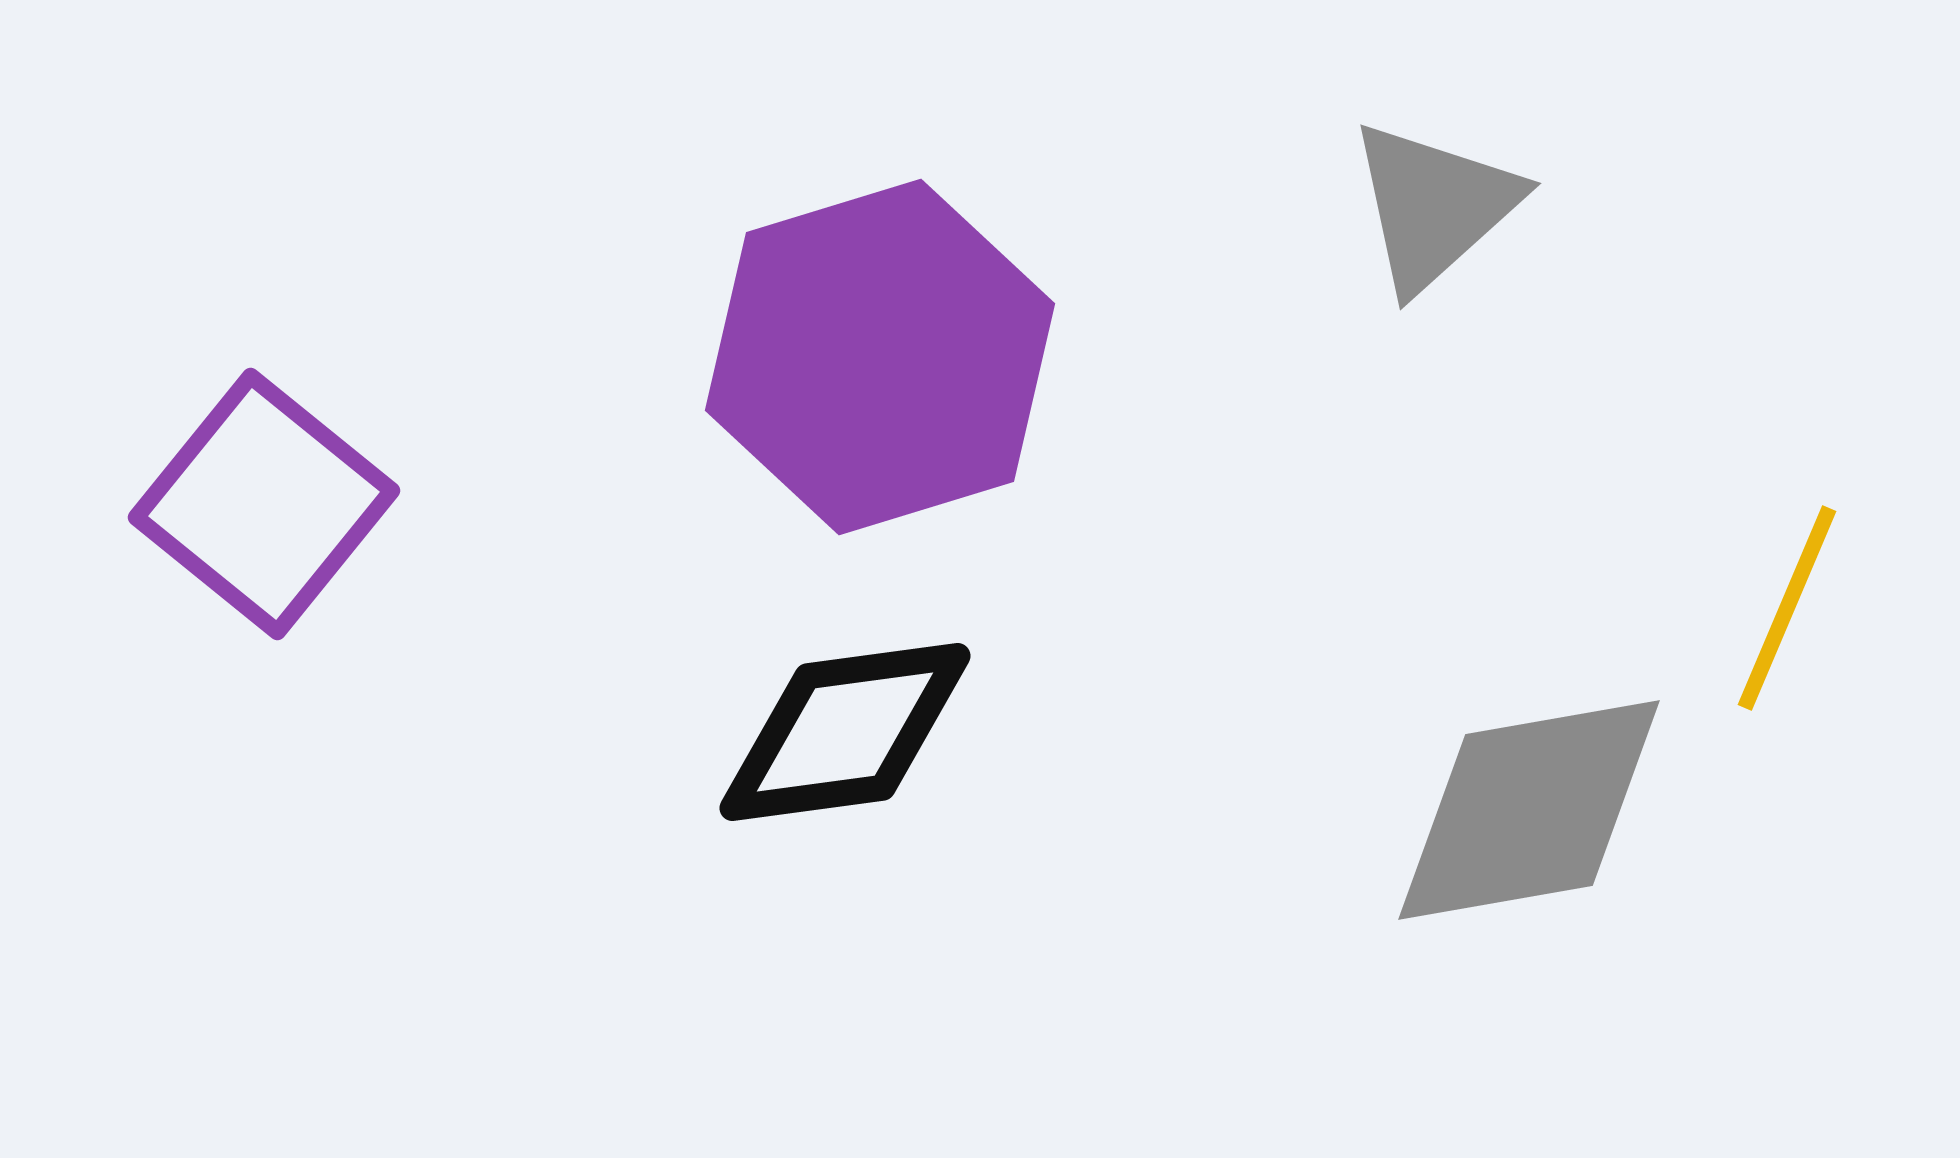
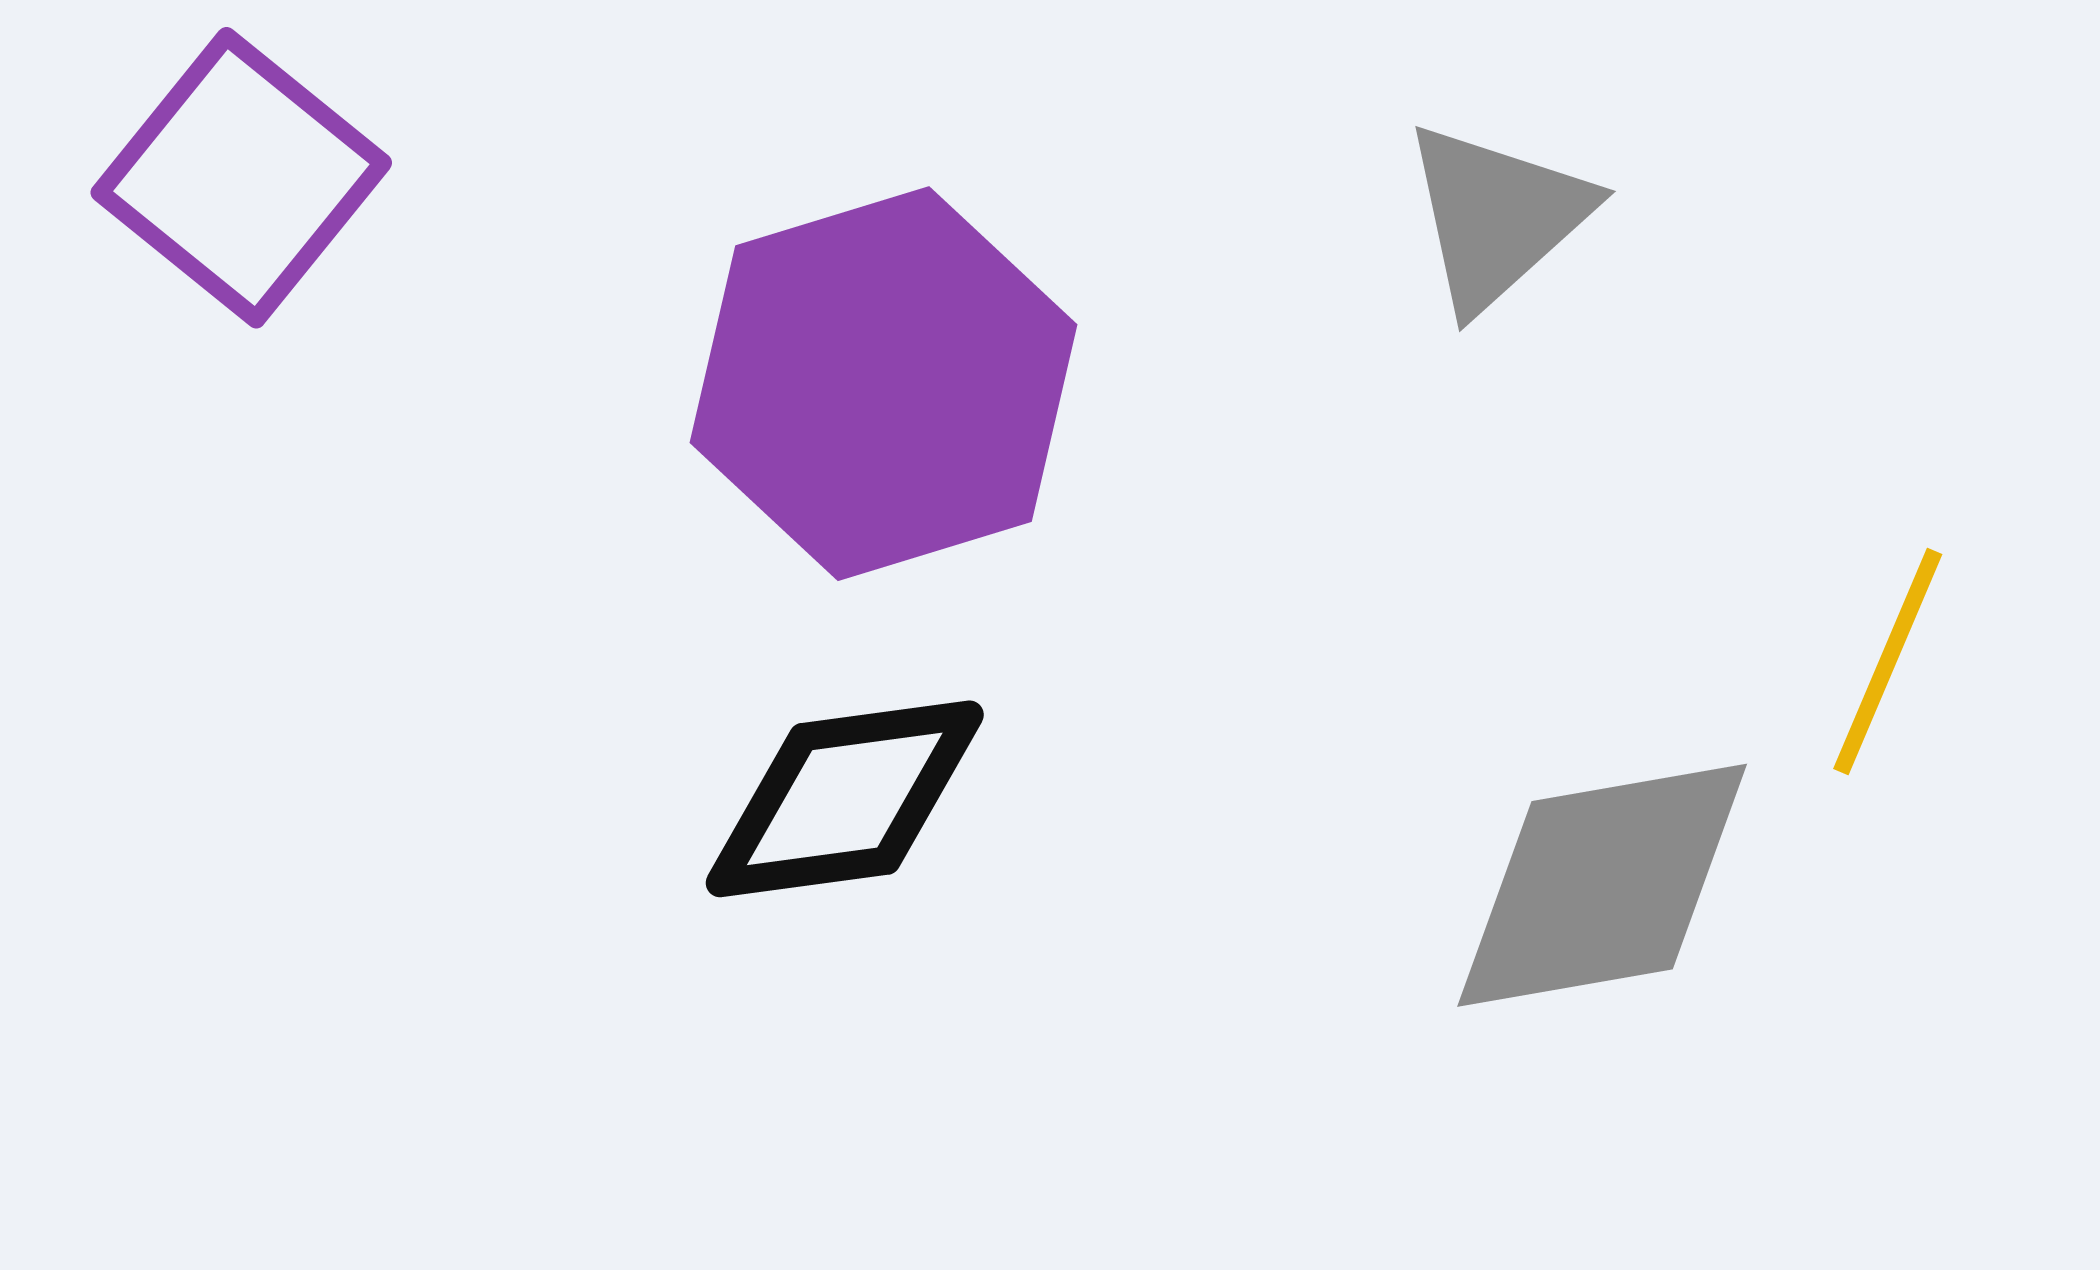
purple square: (264, 504) -> (241, 178), moved

